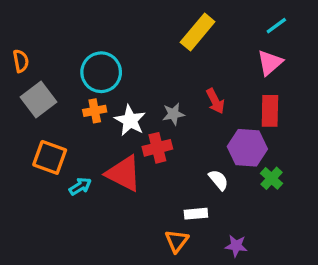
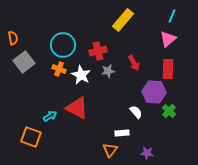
cyan line: (276, 26) -> (172, 16), turned -32
orange cross: (95, 111) -> (59, 69), turned 32
red cross: (157, 148) -> (98, 51), moved
orange square: (50, 157) -> (31, 137), moved

